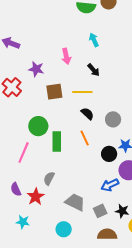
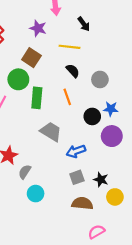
purple star: (36, 69) -> (38, 28), moved
brown square: (54, 92) -> (31, 58), moved, turned 36
gray semicircle: (49, 178) -> (25, 172), moved
blue arrow: (110, 185) -> (76, 151), moved
gray trapezoid: (75, 202) -> (51, 132), moved

